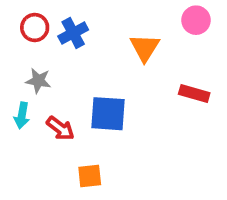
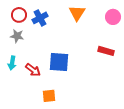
pink circle: (196, 20) -> (113, 17), moved
orange triangle: (145, 48) -> (77, 13), moved
gray star: (38, 81) -> (17, 36), moved

